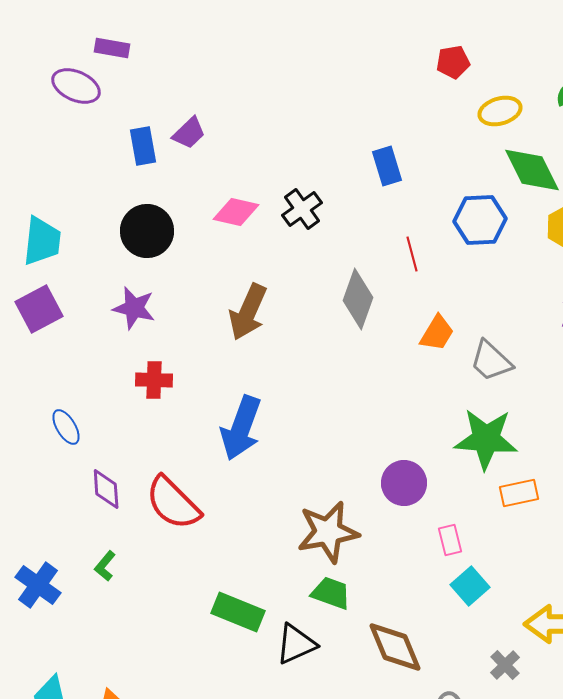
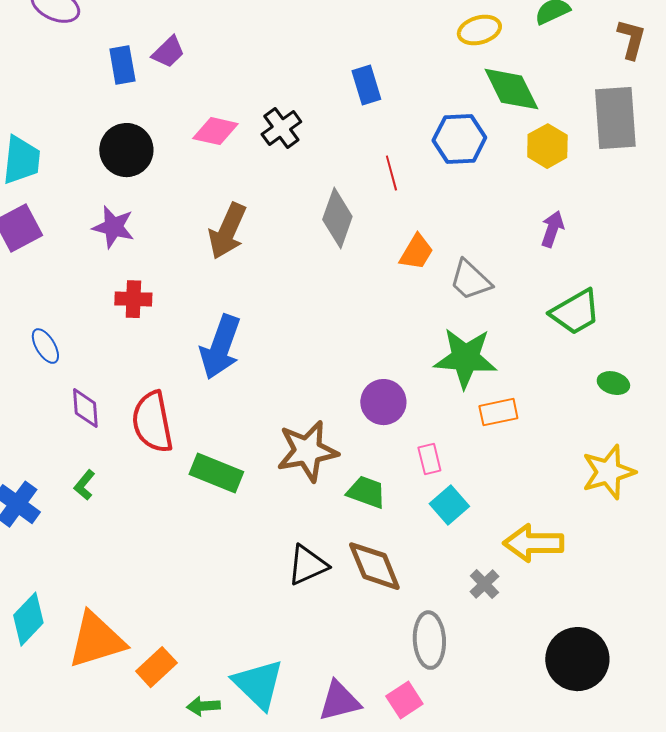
red semicircle: (173, 503) -> (152, 422), turned 34
green trapezoid: (331, 593) -> (366, 492), moved
green rectangle: (238, 612) -> (216, 473), moved
black triangle: (296, 644) -> (307, 565), moved

